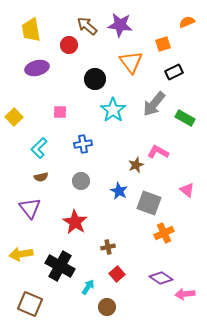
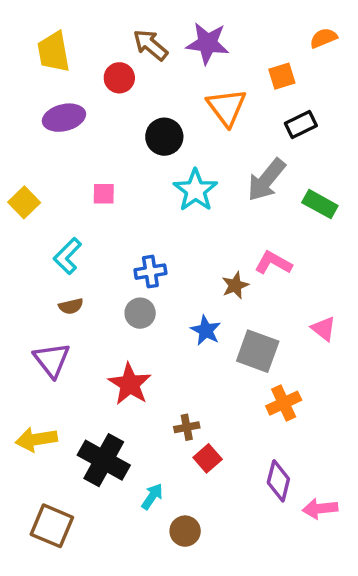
blue cross: (83, 144) -> (150, 272), moved
red square: (117, 274) -> (208, 458), moved
purple diamond: (161, 278) -> (278, 481), turned 70

